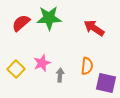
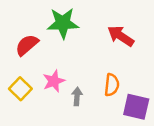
red semicircle: (21, 23) -> (27, 45), moved

